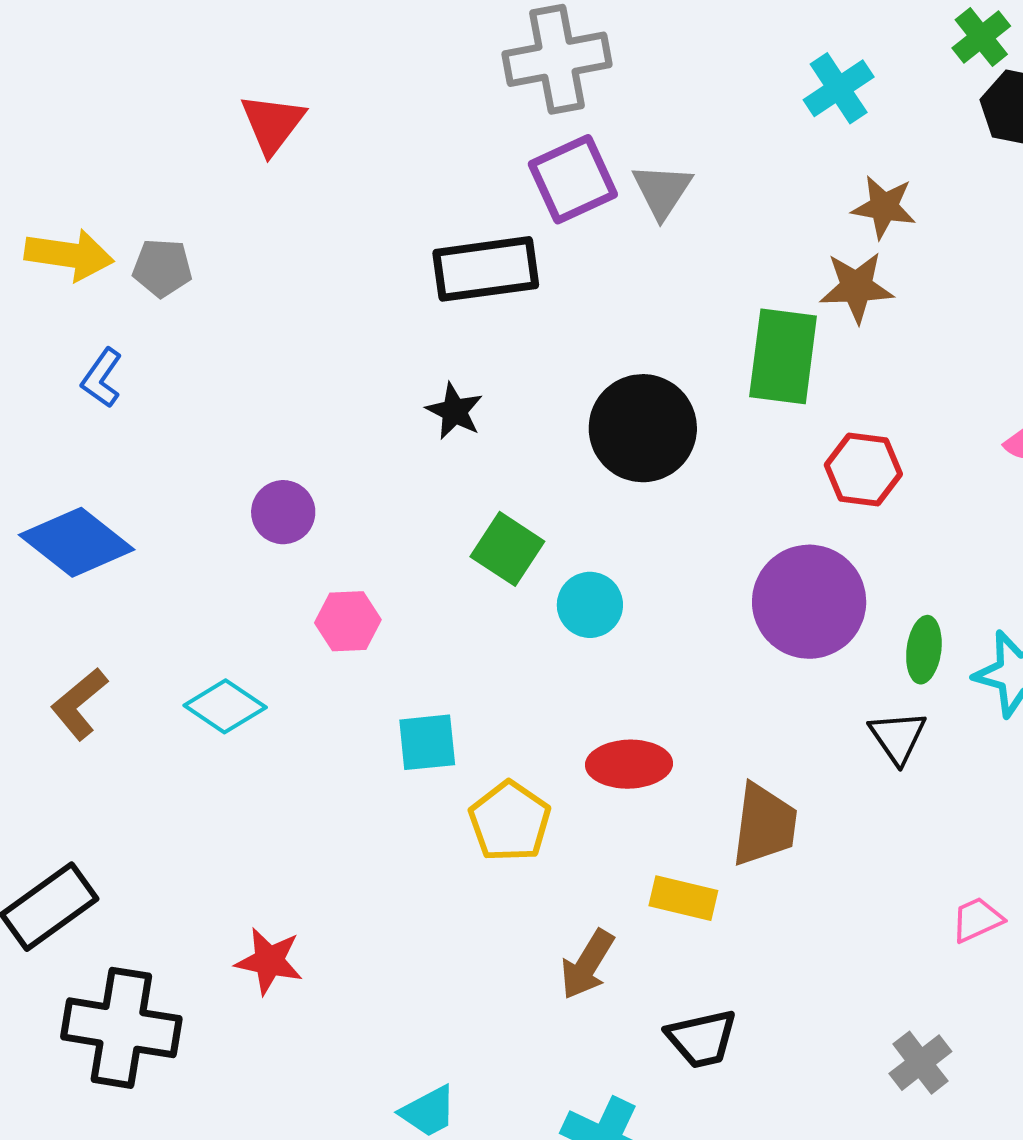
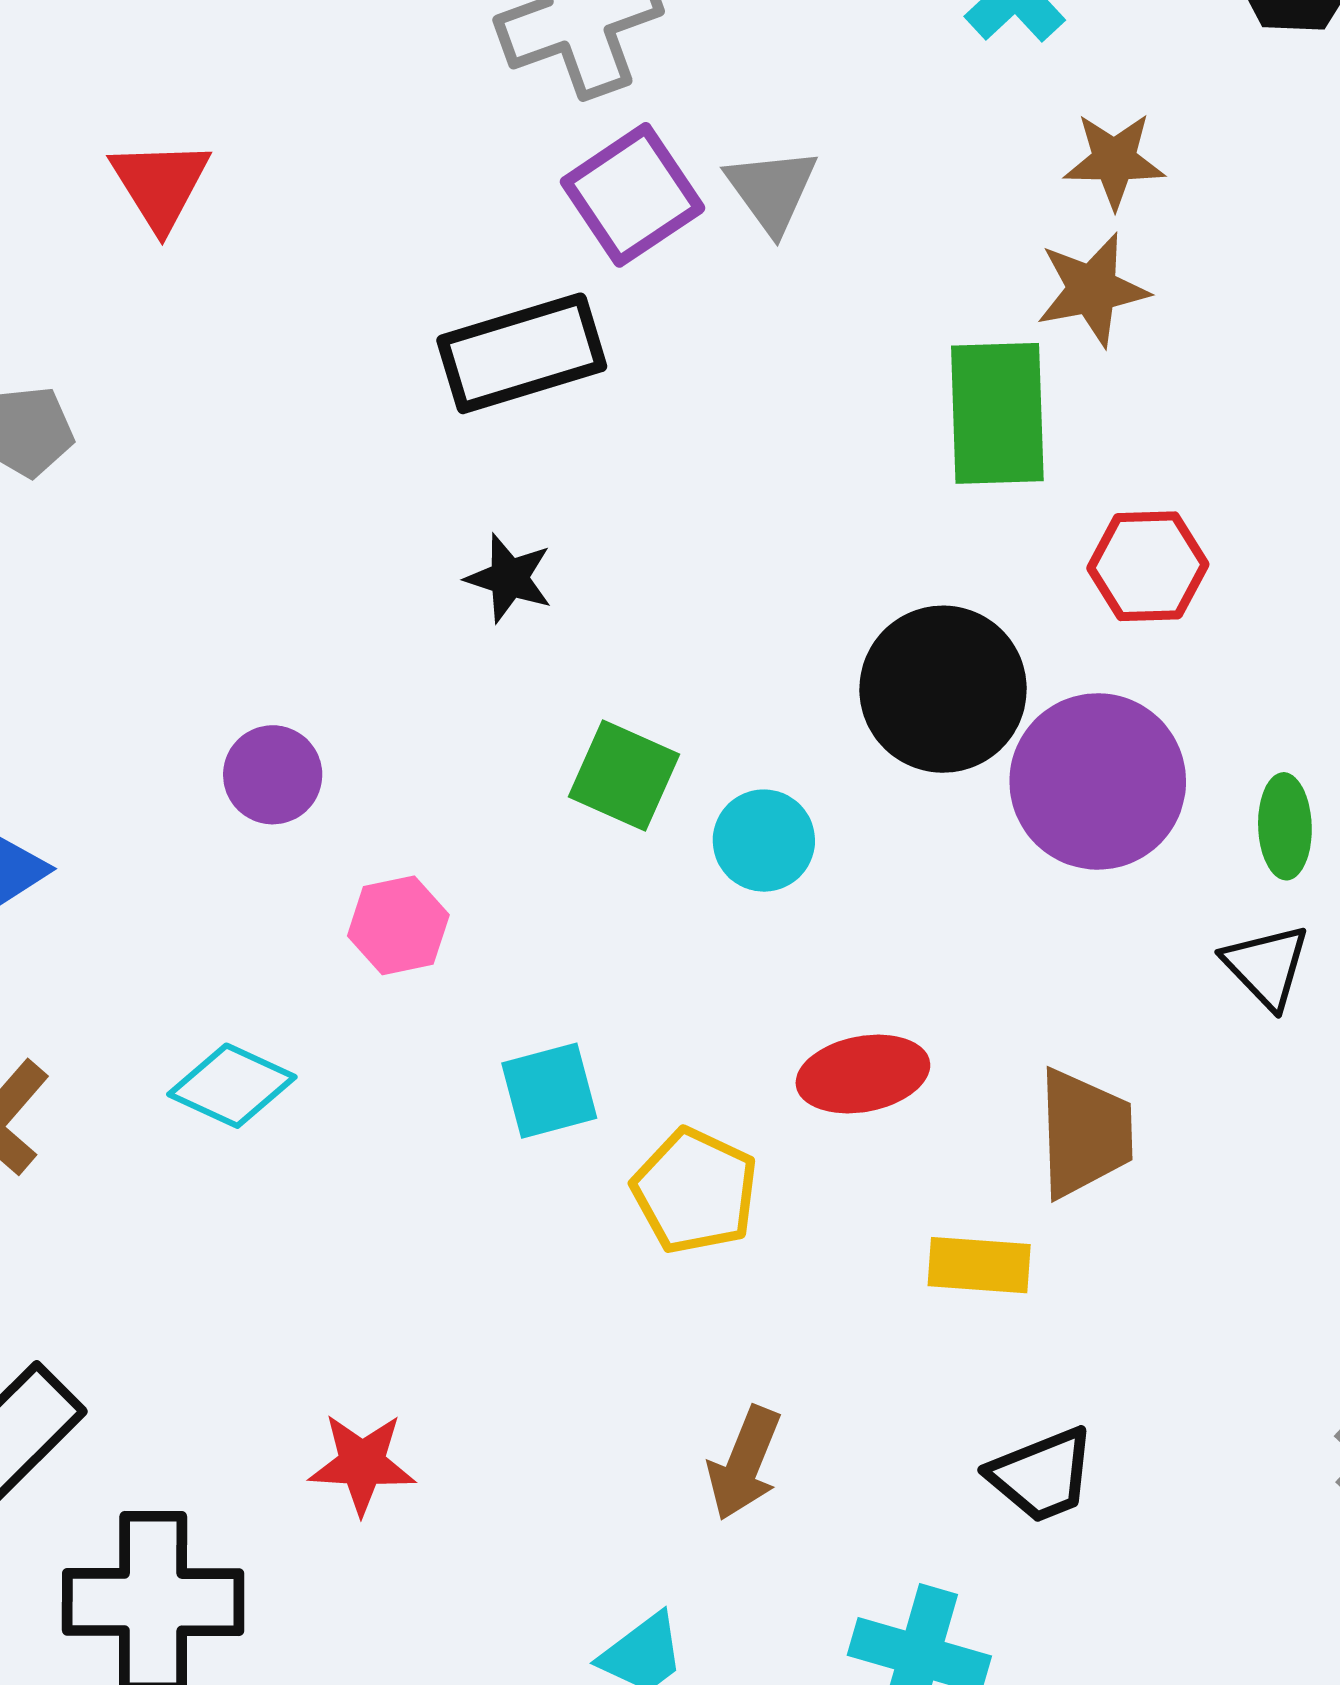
black circle: (643, 428) -> (943, 689), moved
brown arrow: (587, 964) -> (744, 1463), moved

